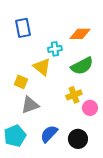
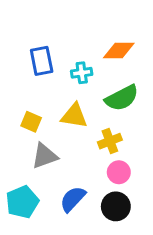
blue rectangle: (23, 28) -> (42, 61), moved
yellow triangle: (42, 67) -> (74, 116), moved, turned -30
pink circle: (90, 108) -> (119, 172), moved

